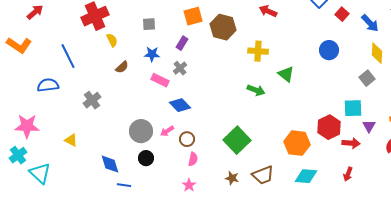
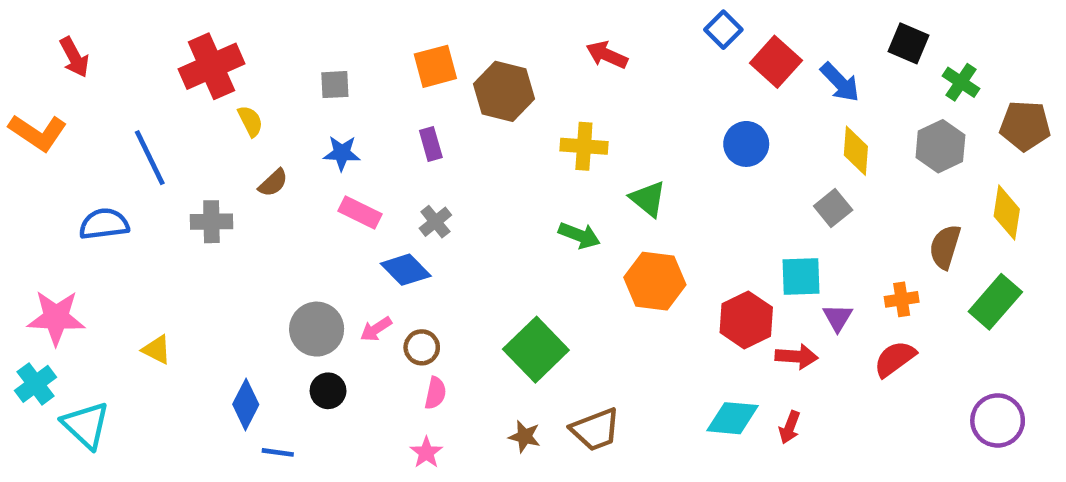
red arrow: (35, 12) -> (74, 57), turned 102
red square: (342, 14) -> (776, 62), size x1.5
purple rectangle: (182, 43) -> (431, 144), moved, turned -48
gray cross: (180, 68) -> (435, 222), moved
gray cross: (92, 100) -> (211, 222), moved, turned 36
orange hexagon: (297, 143) -> (655, 281), moved
blue diamond: (110, 164) -> (246, 404), turned 45
cyan diamond: (306, 176) -> (732, 418), moved

